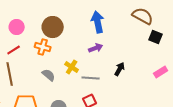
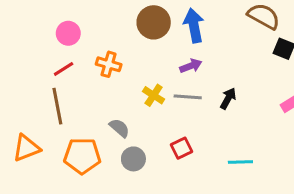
brown circle: (53, 27) -> (154, 22), moved
gray semicircle: (49, 75) -> (119, 128), moved
gray line: (91, 78) -> (188, 97), moved

